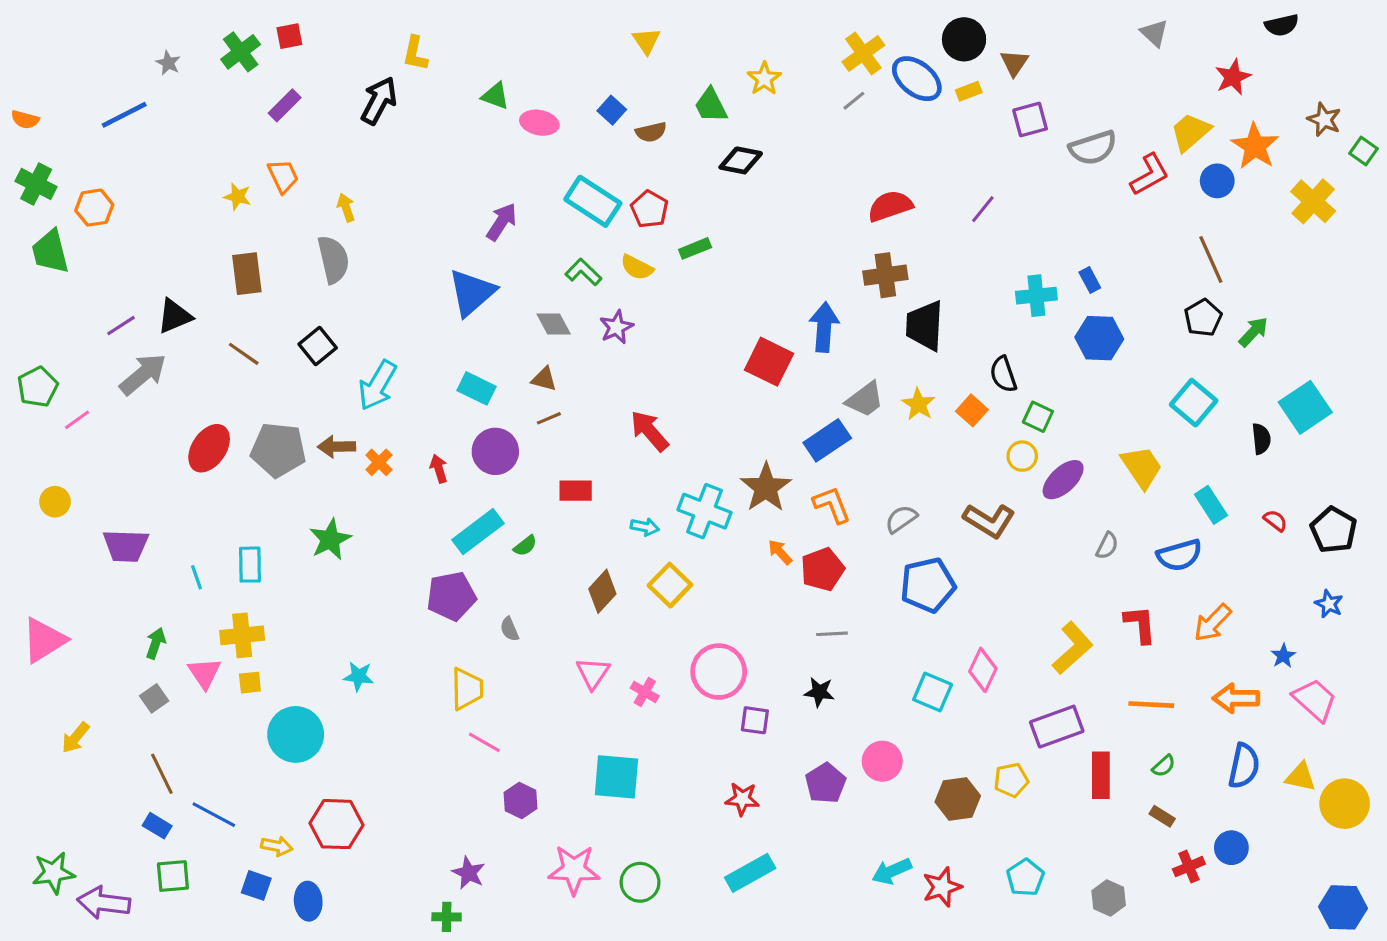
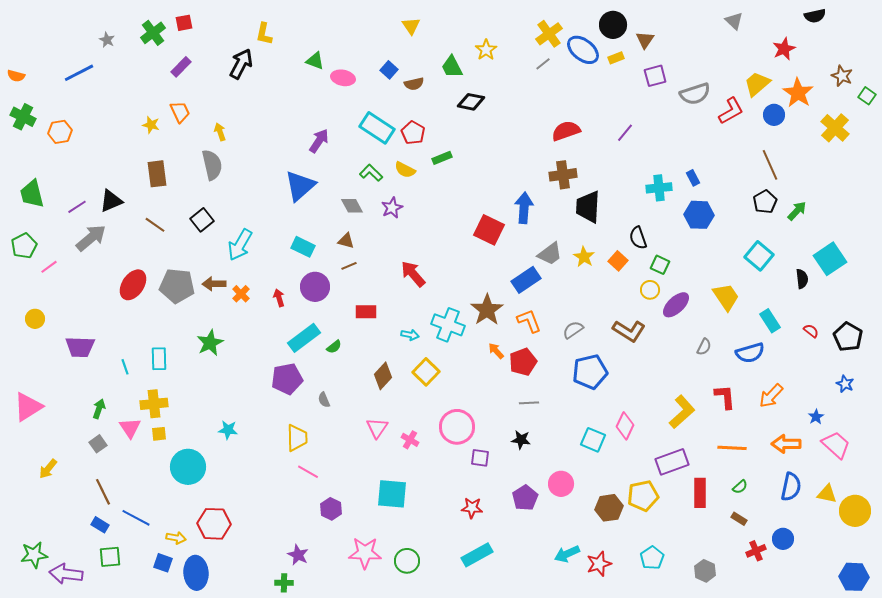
green trapezoid: (50, 252) -> (32, 194), moved
yellow pentagon: (1011, 780) -> (643, 496), size x1.4
blue ellipse: (308, 901) -> (196, 573), size x1.4

